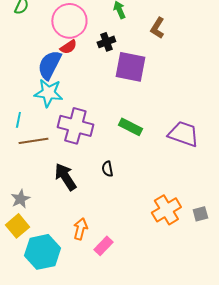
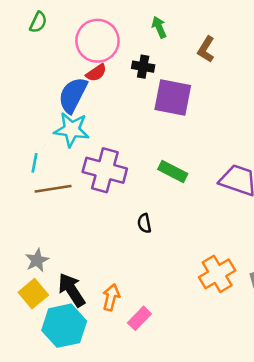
black cross: (106, 42) -> (143, 67), turned 30
black arrow: (65, 177) -> (72, 290), moved

